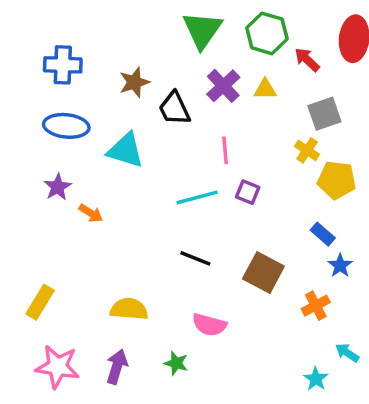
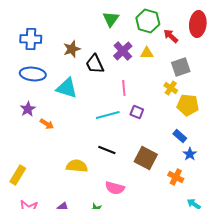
green triangle: (202, 30) -> (111, 19), size x0.7
orange cross: (316, 306) -> (176, 177), turned -35
yellow semicircle: (129, 309) -> (77, 166), moved

